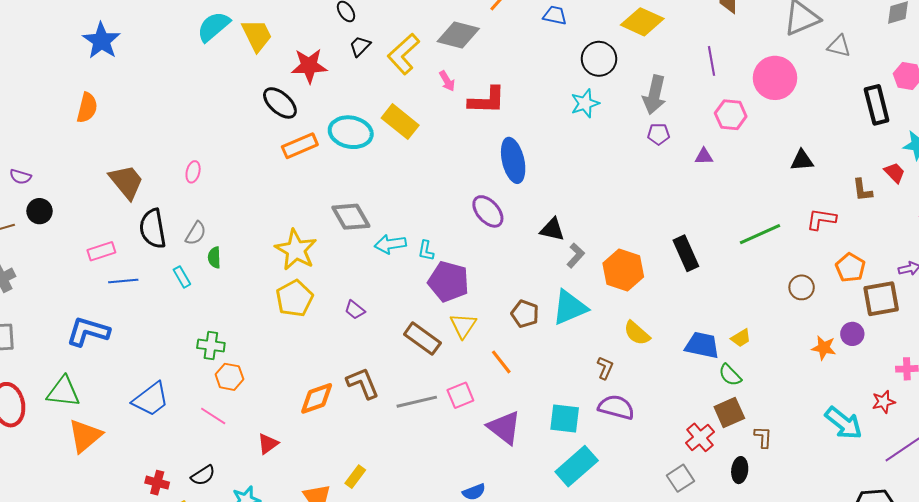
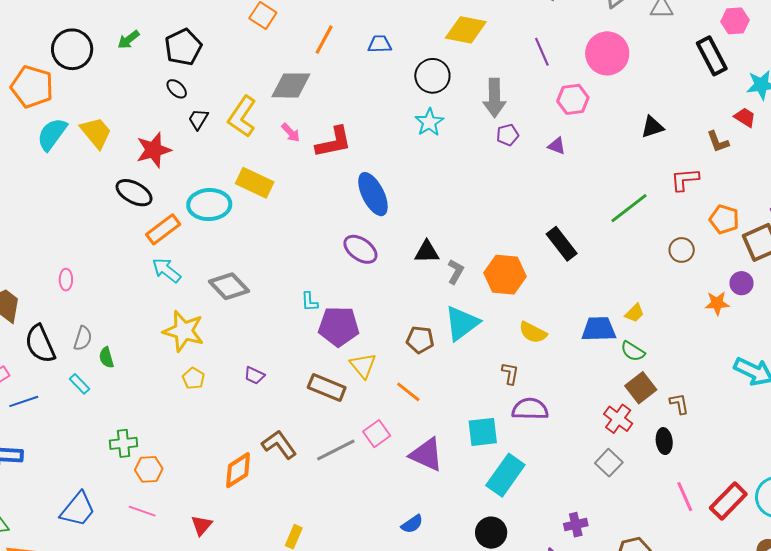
purple triangle: (704, 156) -> (557, 146), turned 36
cyan arrow: (390, 244) -> (167, 270), moved, turned 60
yellow pentagon: (294, 298) -> (193, 378), size x0.6

